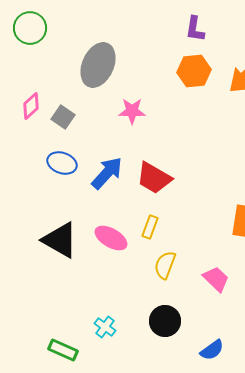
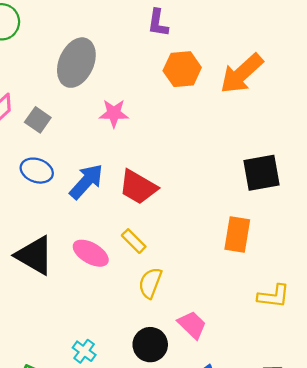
purple L-shape: (195, 29) -> (158, 23), moved
yellow rectangle: (150, 227) -> (134, 241), turned -65
pink trapezoid: (216, 279) -> (192, 325), moved

